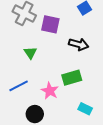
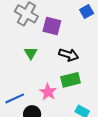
black arrow: (79, 44) -> (69, 55), moved
blue line: (19, 86) -> (15, 98), moved

